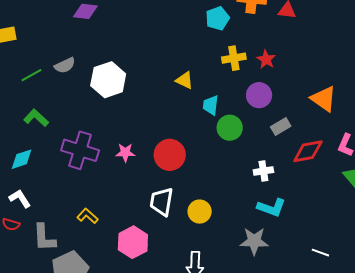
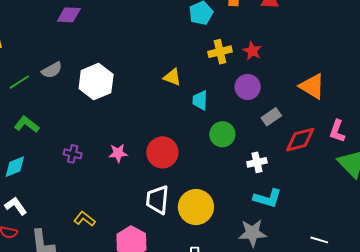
green circle: (230, 128) -> (222, 134), moved
purple cross: (80, 150) -> (73, 154), size x0.5
yellow circle: (200, 212) -> (196, 207), size x1.5

